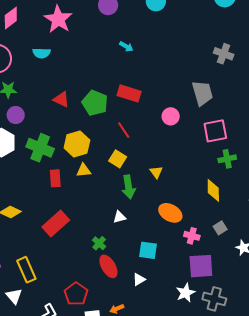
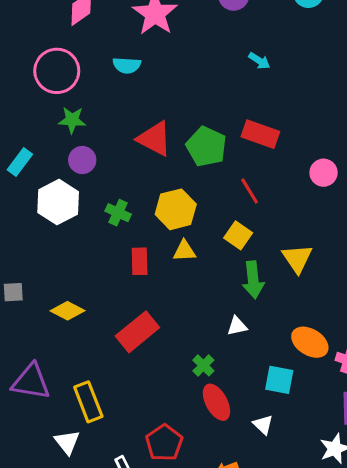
red triangle: (61, 99) -> (154, 139), size x1.4
green cross: (40, 148) -> (118, 213), size x0.6
yellow triangle: (156, 172) -> (297, 259), size x1.5
orange ellipse: (170, 213) -> (310, 342), moved
white triangle: (139, 279) -> (263, 425), turned -48

